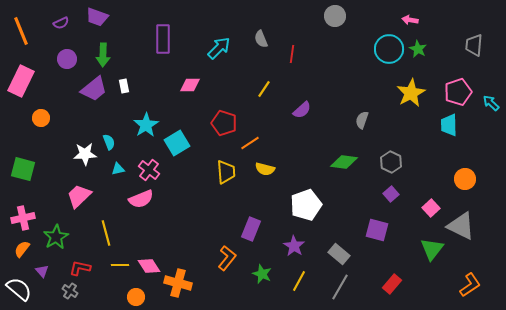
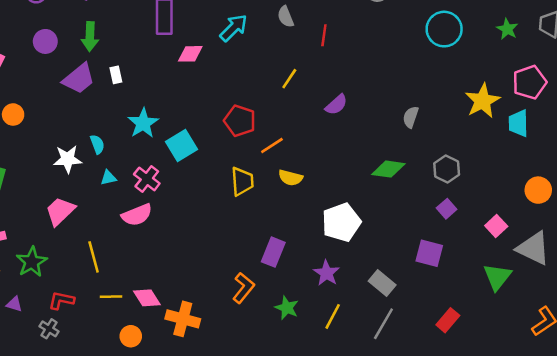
green star: (418, 49) -> (507, 29), moved
pink diamond: (190, 85) -> (190, 54), moved
yellow star: (411, 93) -> (483, 101), moved
purple triangle: (42, 271) -> (14, 304), turned -32

